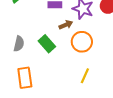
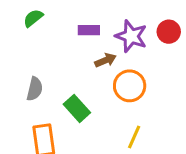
green rectangle: (47, 44) -> (77, 108), moved

